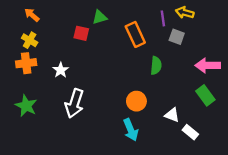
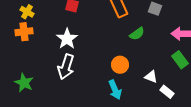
green semicircle: (156, 65) -> (137, 34), turned 49
white star: (61, 70) -> (67, 39), moved, size x1.5
green star: (26, 106) -> (24, 83), moved

